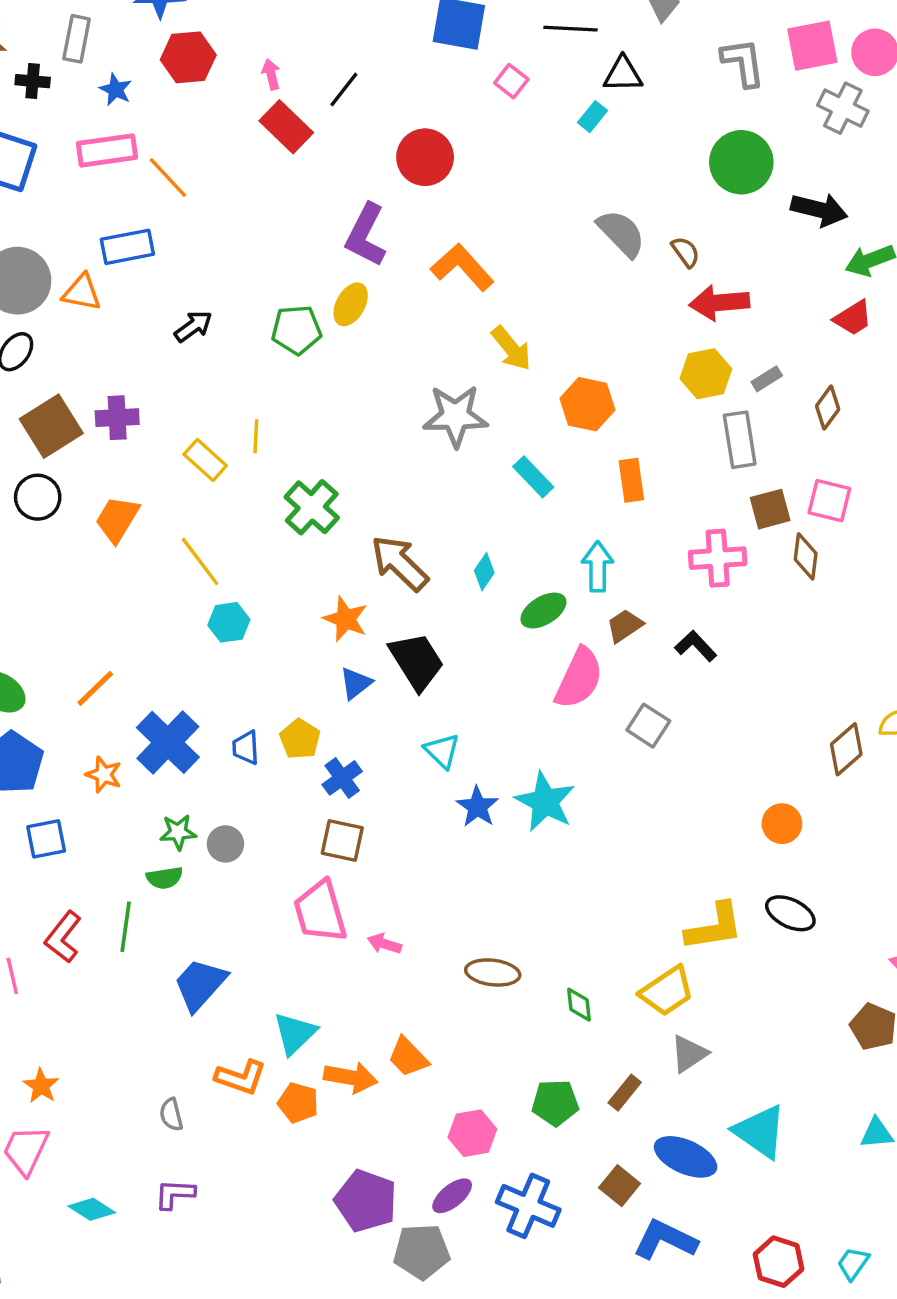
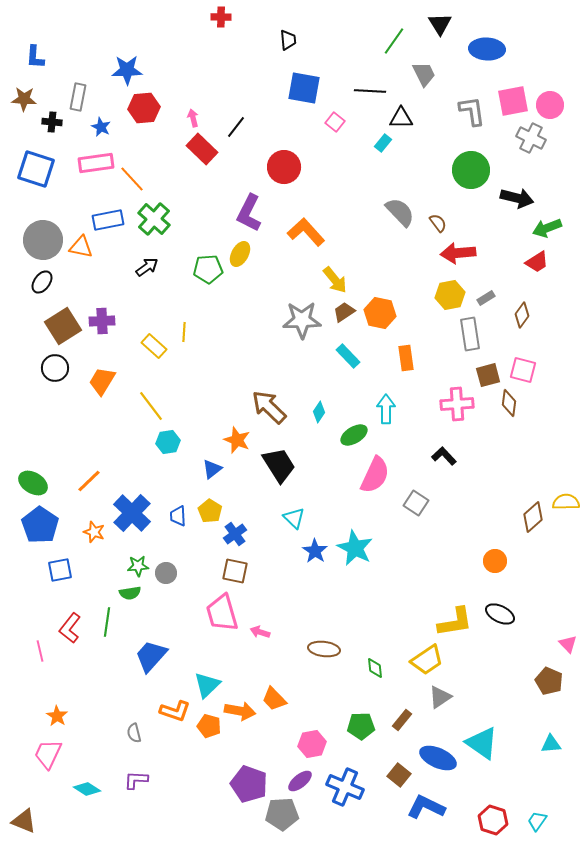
green cross: (312, 507) -> (154, 219), moved
brown trapezoid: (625, 626) -> (344, 312), moved
blue triangle: (356, 683) -> (212, 469), moved

